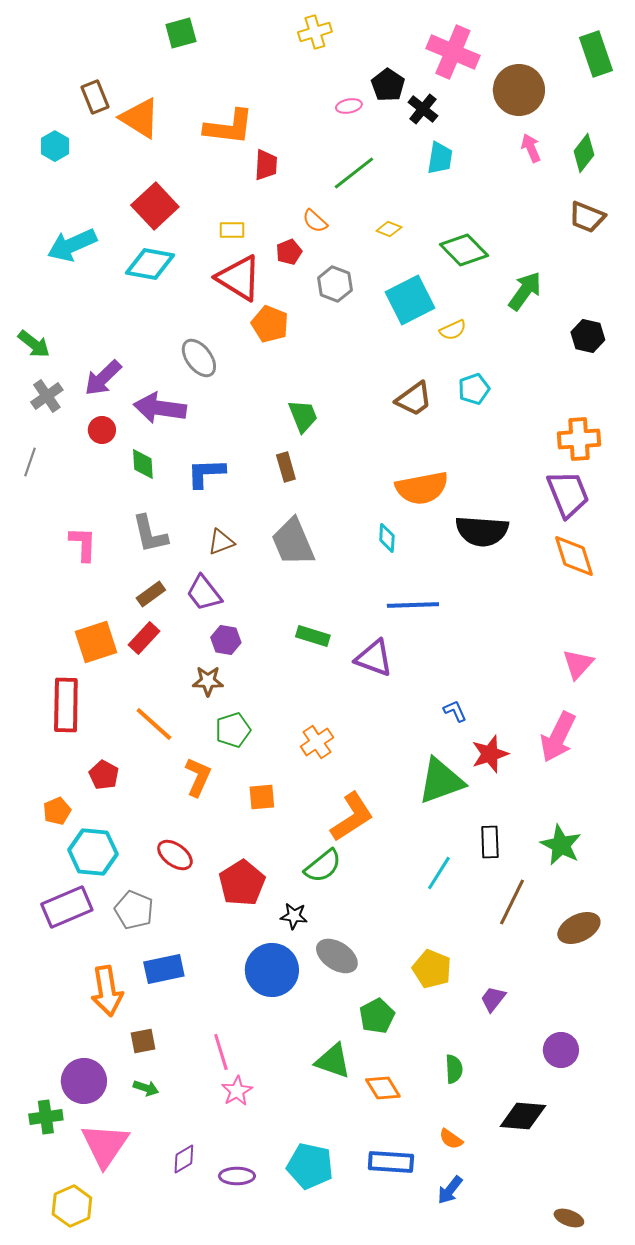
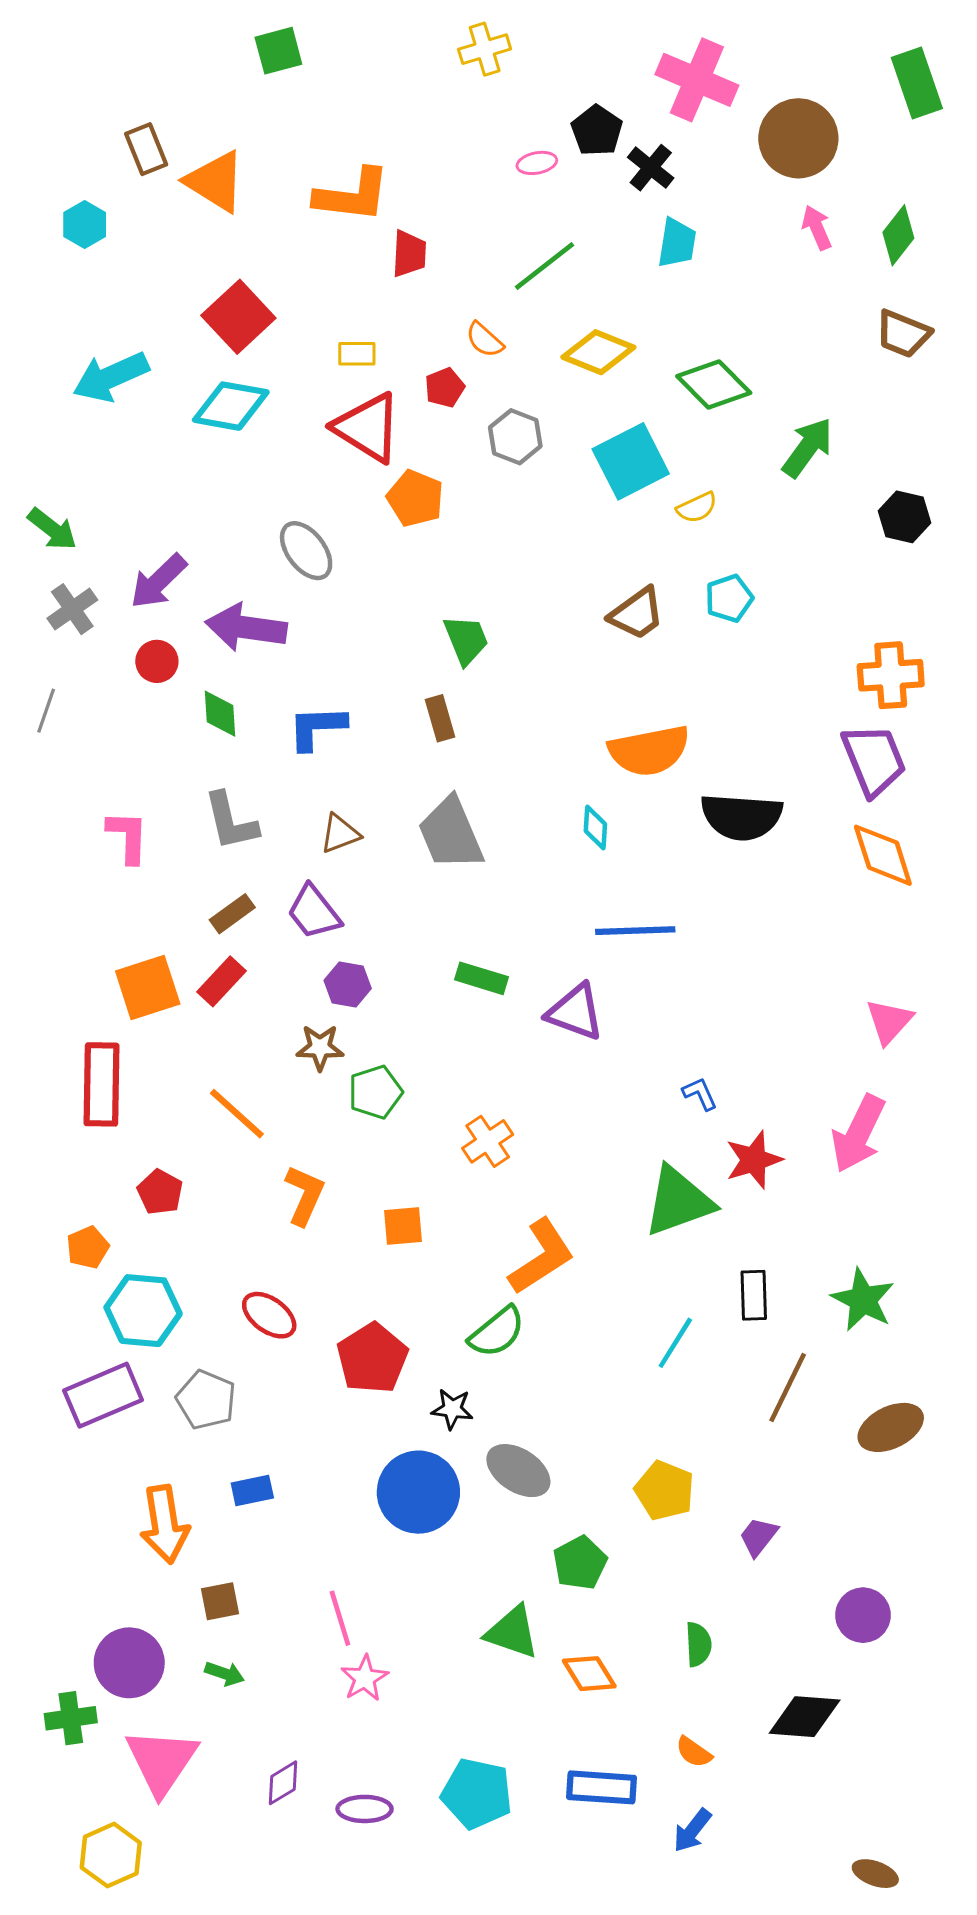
yellow diamond: (389, 229) -> (598, 352), size x1.8
green pentagon: (233, 730) -> (375, 1092), moved
blue rectangle: (164, 969) -> (252, 1491), size x0.7

